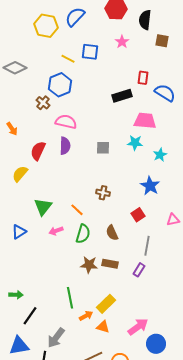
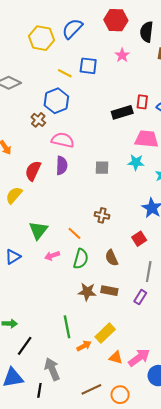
red rectangle: (143, 78) -> (142, 102), moved
orange triangle: (103, 327) -> (116, 358), moved
gray arrow: (56, 338) -> (52, 369), turned 120

